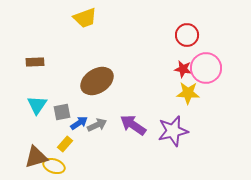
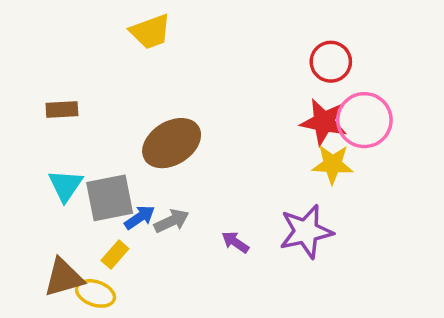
red star: (183, 69) -> (324, 122), size x1.5
gray square: (62, 112) -> (110, 198), size x1.6
purple arrow: (133, 125) -> (235, 242), moved, size x0.6

